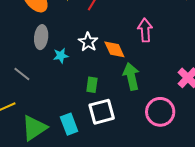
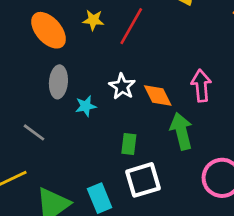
pink arrow: (145, 30) -> (201, 86), moved

